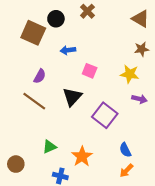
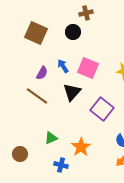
brown cross: (87, 11) -> (86, 13), turned 32
black circle: (56, 19) -> (73, 32), moved
blue arrow: (68, 50) -> (63, 66), moved, turned 64
pink square: (90, 71) -> (88, 68), size x1.5

